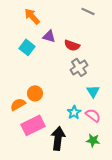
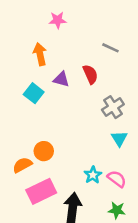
orange arrow: (32, 16) -> (40, 54), turned 30
red semicircle: (72, 45) -> (90, 74), moved, turned -133
gray cross: (79, 67) -> (113, 107), moved
cyan triangle: (93, 91) -> (119, 138), moved

